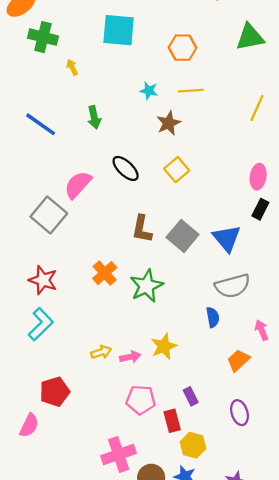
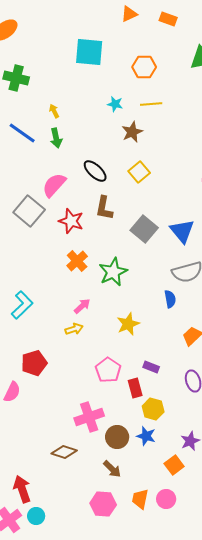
green cross: (43, 37) -> (16, 78), moved
yellow arrow: (72, 67) -> (54, 111), moved
green arrow: (94, 117) -> (56, 138), moved
brown L-shape: (142, 229) -> (104, 208), moved
red star: (43, 280) -> (71, 221), moved
pink arrow: (130, 357) -> (82, 306), moved, turned -30
purple rectangle: (191, 396) -> (151, 367), turned -42
pink pentagon: (141, 400) -> (108, 370), turned 30

